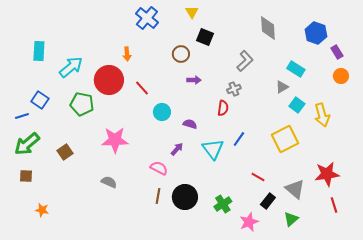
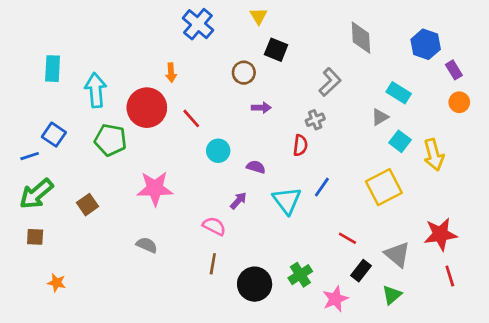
cyan arrow: (71, 67) -> (96, 90), turned -55
black circle: (185, 197) -> (255, 284), moved

